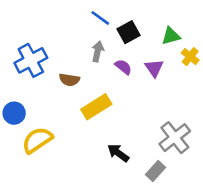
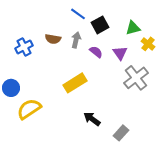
blue cross: (31, 60) -> (24, 47), size x0.7
brown semicircle: (69, 80) -> (53, 39), moved
gray cross: (175, 138) -> (136, 78), moved

